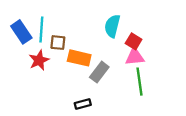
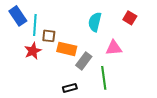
blue rectangle: (21, 32) -> (18, 16), moved
red square: (134, 41) -> (130, 18), moved
green line: (139, 82) -> (104, 78), moved

